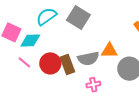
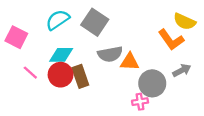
cyan diamond: (30, 40) -> (61, 55), moved
gray semicircle: (88, 59) -> (110, 54), moved
pink cross: (93, 85) -> (140, 102), moved

